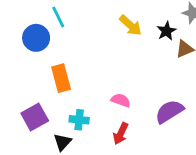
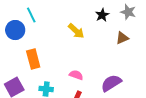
yellow arrow: (130, 25) -> (76, 31), moved
black star: (167, 31) -> (102, 15), moved

